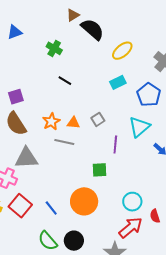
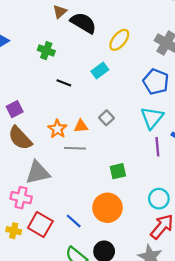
cyan rectangle: (118, 82) -> (100, 71), moved
purple line: (115, 144) -> (157, 147), moved

